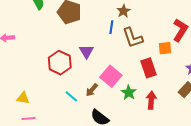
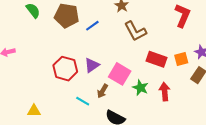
blue line: (111, 27) -> (92, 26), moved, turned 56
orange square: (165, 48) -> (181, 59), moved
purple triangle: (87, 51) -> (92, 65), moved, turned 35
red rectangle: (149, 68) -> (157, 59), turned -42

